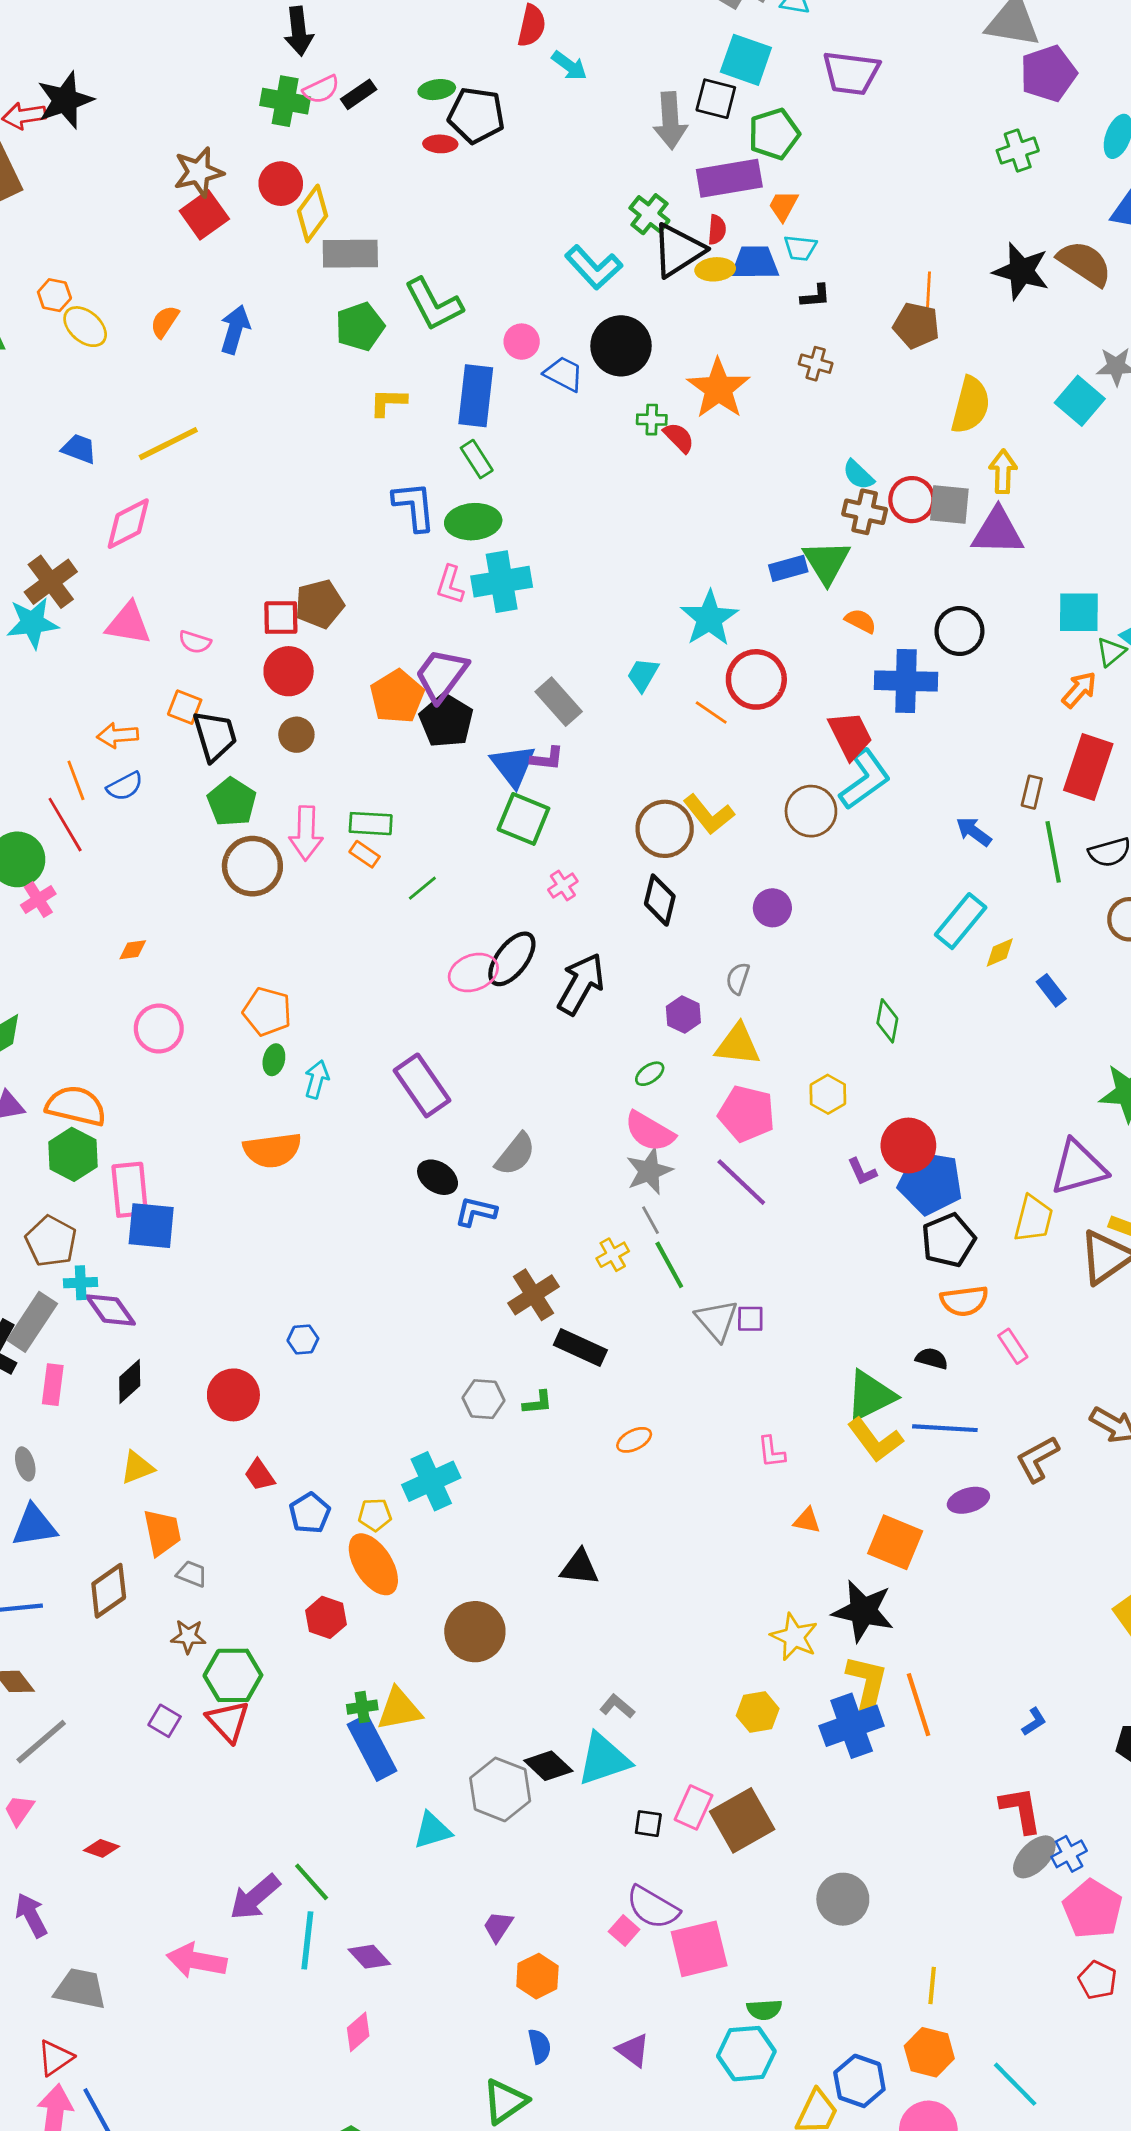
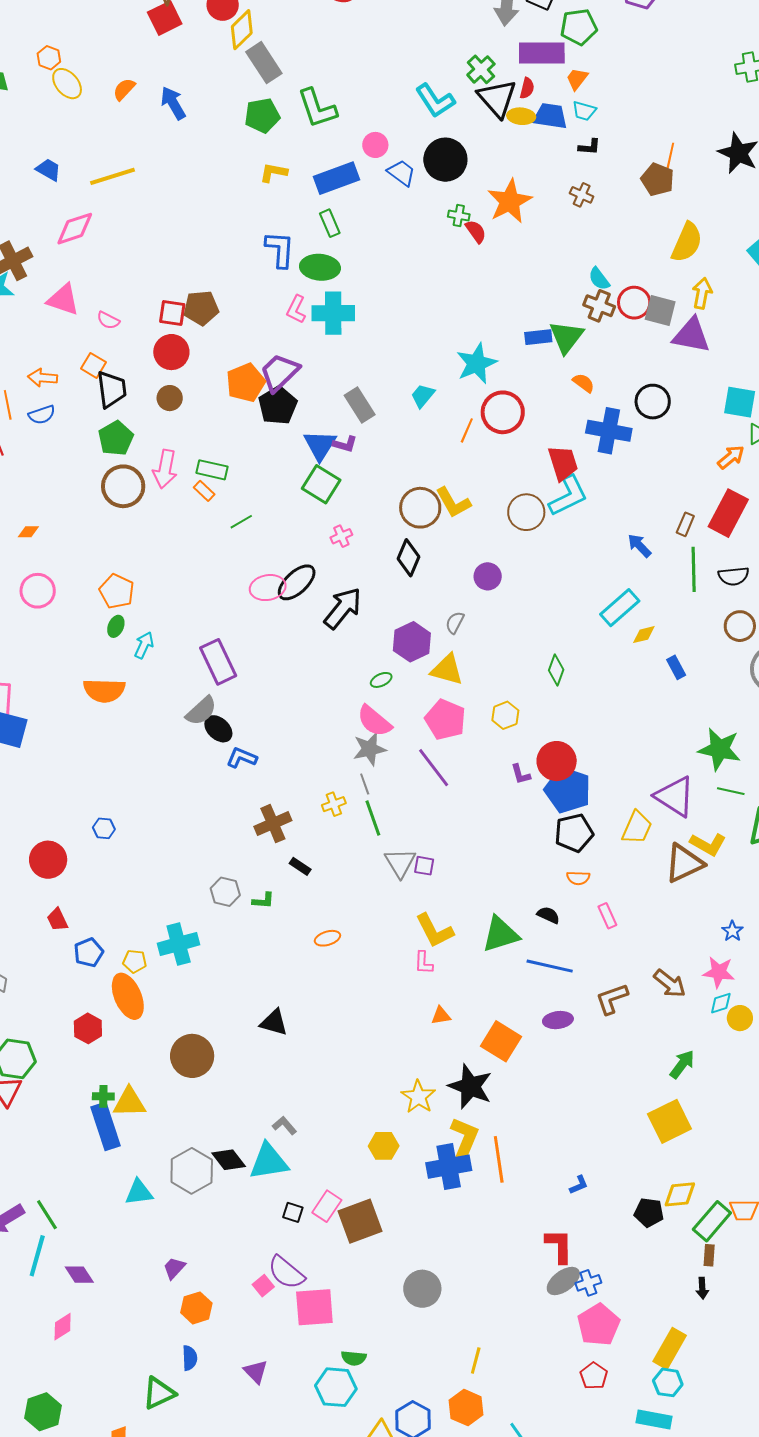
black triangle: (678, 250) -> (497, 98), turned -48
gray rectangle: (350, 254) -> (264, 63), turned 48
blue arrow: (235, 329) -> (173, 103), turned -56
blue rectangle: (476, 396) -> (337, 178), turned 54
orange line: (711, 712) -> (467, 430), turned 70
purple hexagon: (683, 1014) -> (412, 642), size x1.5
gray semicircle: (515, 1154) -> (201, 711), moved
purple triangle: (1078, 1167) -> (675, 796), turned 39
orange semicircle: (964, 1301) -> (578, 878), size x0.7
black rectangle: (580, 1347) -> (300, 866), size x0.6
yellow L-shape: (875, 1440) -> (434, 931), moved
orange triangle: (807, 1521) -> (441, 1016), turned -30

